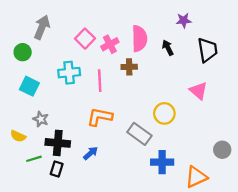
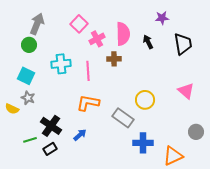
pink square: (85, 39) -> (79, 24), moved
green circle: (23, 52) -> (29, 45), moved
pink triangle: (198, 91) -> (186, 91), moved
gray star: (41, 119) -> (28, 98), moved
yellow semicircle: (18, 136) -> (12, 109), moved
black cross: (58, 143) -> (51, 126), turned 30
black rectangle: (57, 169) -> (50, 149), turned 40

